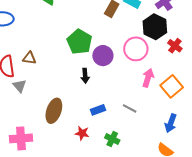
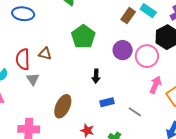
green pentagon: (80, 42) -> (83, 37), moved
purple circle: (103, 56) -> (123, 50), moved
blue rectangle: (98, 110) -> (107, 102), moved

